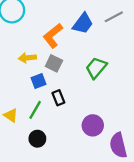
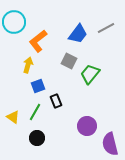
orange L-shape: (53, 36) -> (38, 41), moved
yellow arrow: (27, 58) -> (28, 65), turned 112
gray square: (54, 63) -> (69, 61), moved

